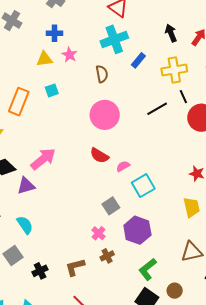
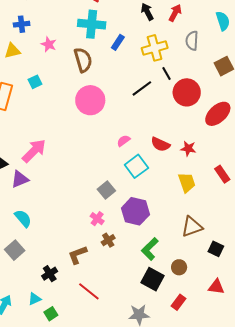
blue cross: (55, 33) -> (22, 24), moved
cyan cross: (114, 39) -> (92, 24), turned 32
yellow triangle: (44, 59) -> (12, 51), moved
brown semicircle: (102, 74) -> (83, 60), size x1.4
red semicircle: (99, 156) -> (160, 144), moved
pink semicircle: (123, 166) -> (124, 141), moved
black cross: (40, 271) -> (50, 274), moved

